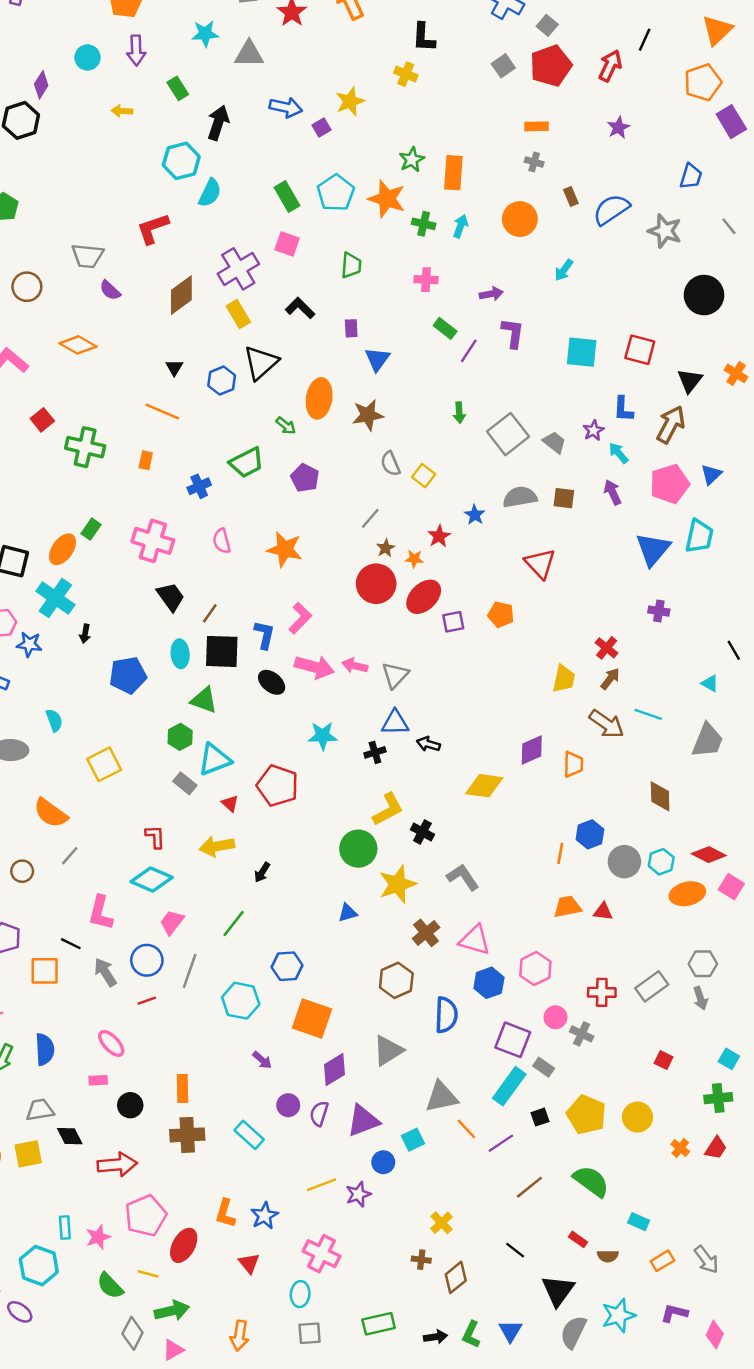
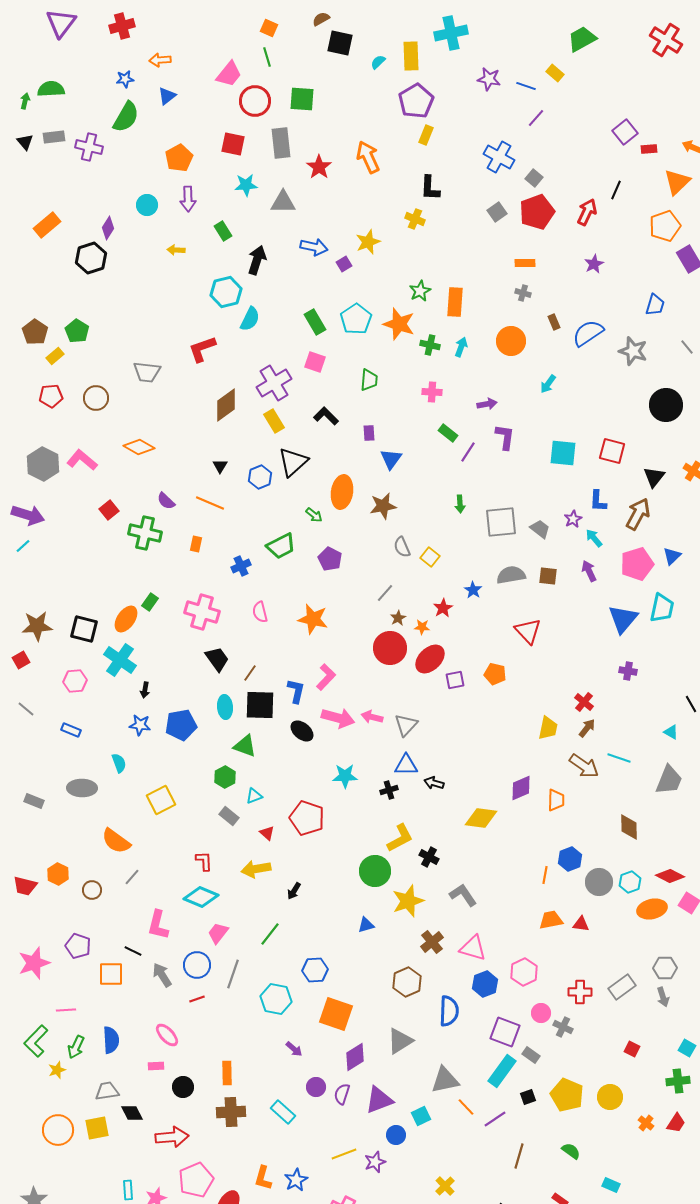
purple semicircle: (110, 290) -> (166, 501), moved
gray square: (508, 434) -> (501, 522), turned 32
blue star: (29, 644) -> (140, 725), moved
cyan triangle: (215, 760) -> (254, 796), size x0.6
green semicircle: (591, 1181) -> (571, 1151), size x0.6
brown line: (529, 1187) -> (519, 1156), turned -35

